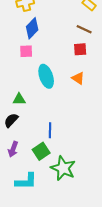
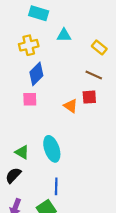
cyan ellipse: (46, 76) -> (52, 149), moved
orange triangle: (78, 78) -> (71, 106), moved
green triangle: (19, 99) -> (22, 152), turned 32

